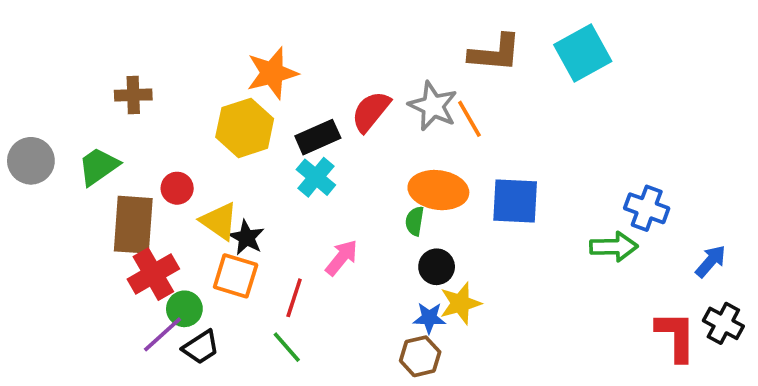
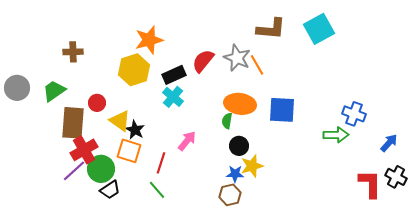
green circle: (184, 309) -> (101, 169), size x1.4
purple line: (162, 334) -> (74, 171), moved

